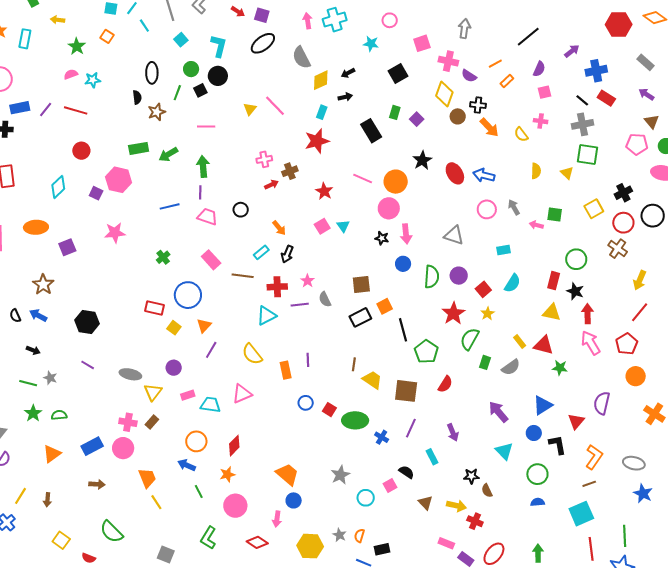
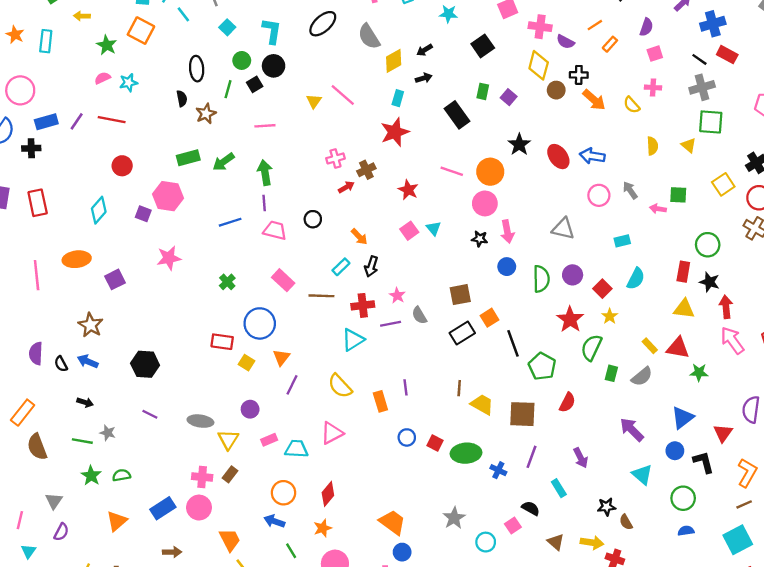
orange square: (107, 36) -> (141, 31), size x1.6

